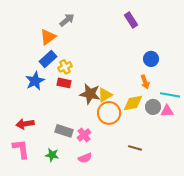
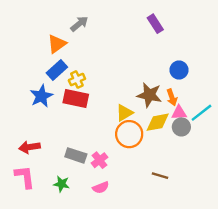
red rectangle: (64, 83) -> (76, 98), size x1.5
brown star: (90, 94) -> (149, 95), moved
cyan line: (170, 95) -> (202, 113), turned -48
pink triangle: (167, 111) -> (179, 113), moved

